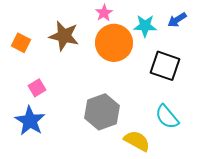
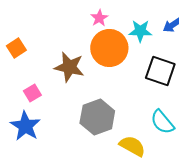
brown star: (64, 36) -> (69, 67), moved
orange square: (21, 43) -> (16, 48), turned 30

